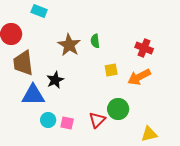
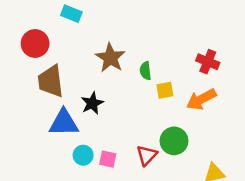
green semicircle: (95, 41) -> (145, 71), moved

